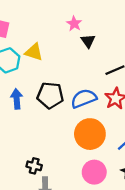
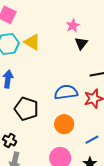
black pentagon: (50, 95) -> (26, 109), moved
orange circle: (90, 134) -> (64, 124), size x0.7

